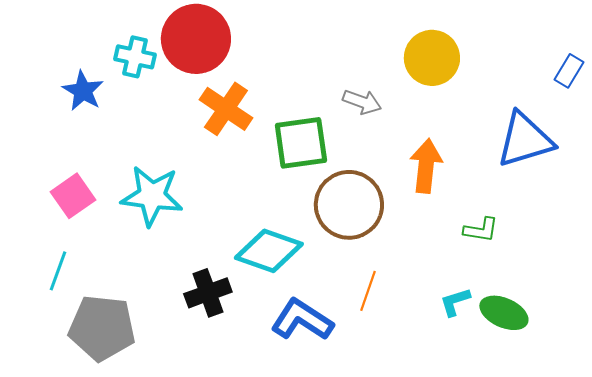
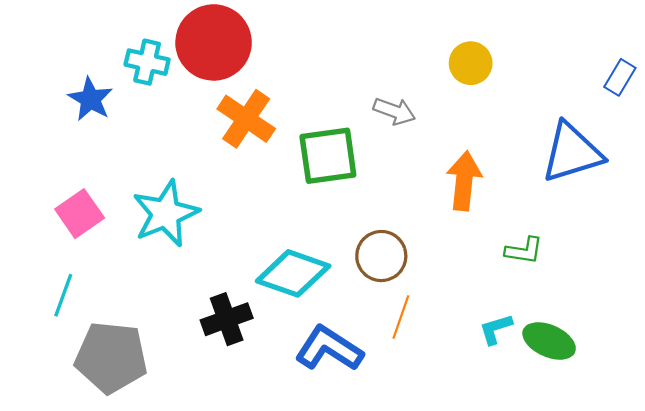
yellow circle: (432, 58) -> (471, 63), size x0.7
cyan star: (152, 196) -> (166, 214), turned -30
brown circle: (349, 205) -> (381, 256), moved, size x0.7

